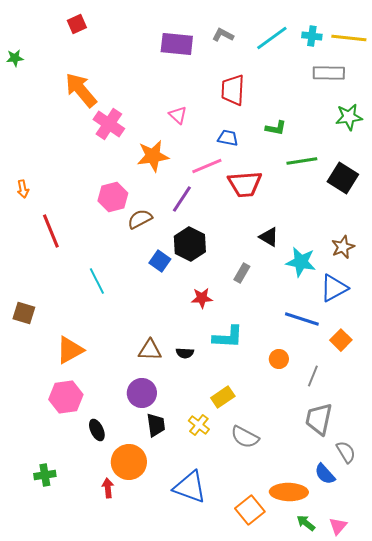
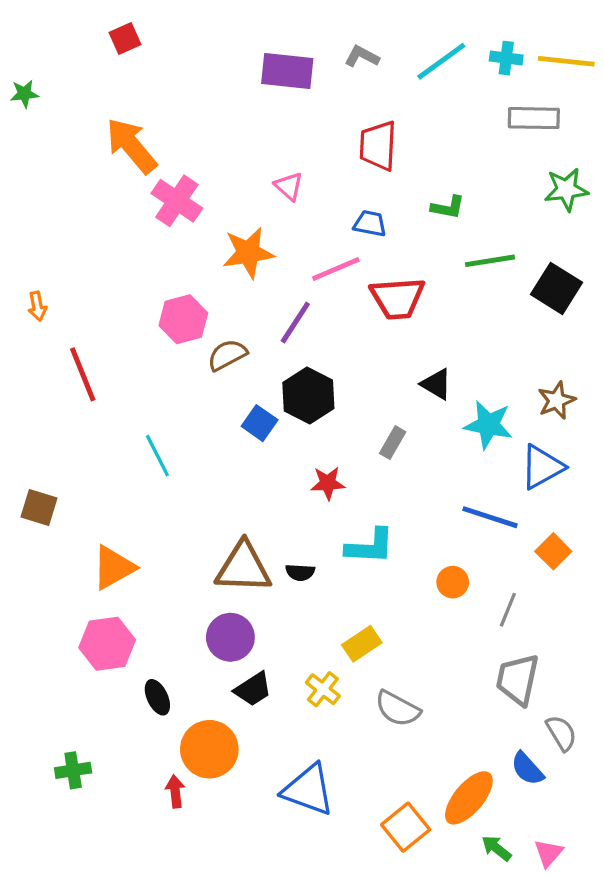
brown triangle: (150, 350) -> (243, 567), size x1.5
black trapezoid: (156, 425) -> (253, 689), turned 65
orange ellipse: (289, 492) -> (469, 798), turned -51

